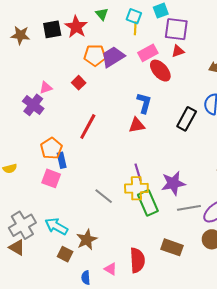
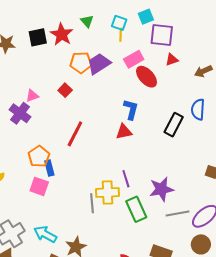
red triangle: (178, 51) -> (172, 60), moved
yellow cross: (136, 188) -> (108, 192), moved
gray line: (104, 196) -> (92, 203), turned 48

